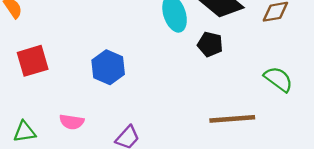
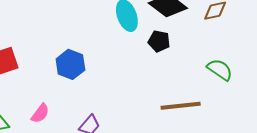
pink semicircle: (72, 122) -> (40, 113), turned -60

